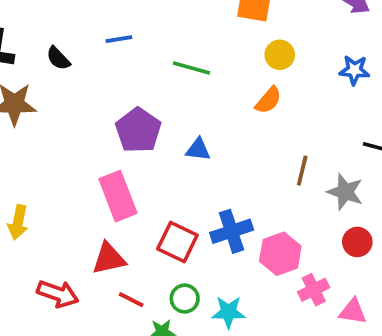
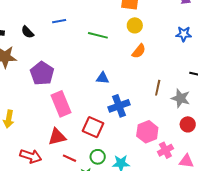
yellow circle: (280, 55) -> (135, 25), moved
purple pentagon: (138, 130) -> (42, 73), moved
blue cross: (232, 231) -> (119, 106), moved

